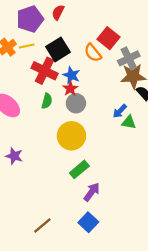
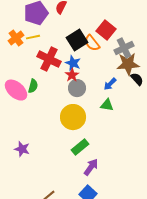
black square: (58, 49) -> (77, 40), moved
green semicircle: (47, 101) -> (33, 86), moved
blue arrow: (120, 111) -> (110, 84), moved
green triangle: (129, 122) -> (107, 105), moved
purple star: (14, 156) -> (22, 149), moved

